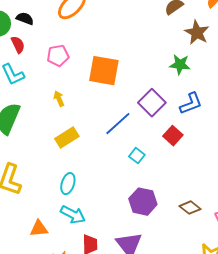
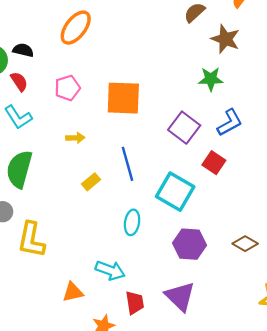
yellow arrow: (59, 99) -> (75, 138), turned 119
blue line: (118, 124) -> (128, 164), moved, turned -56
yellow rectangle: (67, 138) -> (91, 182), size x0.7
cyan square: (137, 156) -> (175, 192), size x2.0
cyan ellipse: (68, 184) -> (132, 222), moved

